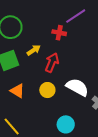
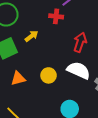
red arrow: (52, 62) -> (80, 42), moved
orange triangle: (17, 91) -> (18, 79), turned -42

